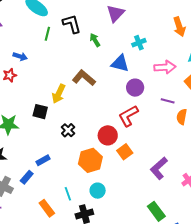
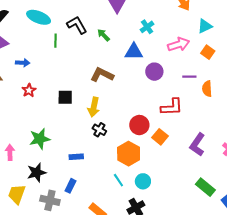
blue arrow: (20, 56) -> (23, 63), moved
yellow arrow: (59, 94) -> (94, 107), moved
black square: (40, 112) -> (65, 97), moved
red L-shape: (128, 116) -> (172, 107), moved, turned -140
blue rectangle: (43, 160) -> (76, 157), moved, turned 40
cyan line: (68, 194) -> (118, 180), moved

